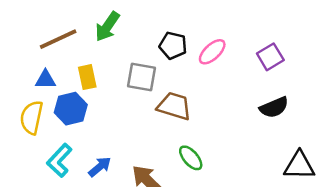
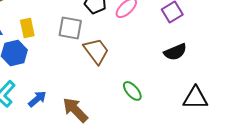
brown trapezoid: (174, 106) -> (96, 51), turned 36
green ellipse: (191, 158) -> (132, 91), moved

